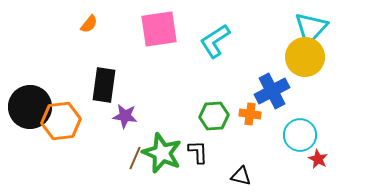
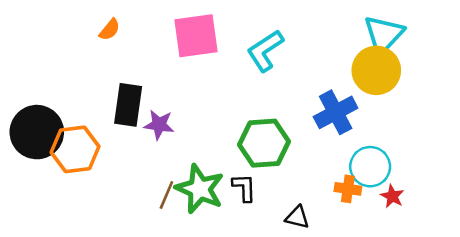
orange cross: (250, 114) -> (348, 189), moved
purple star: (125, 116) -> (159, 125), moved
green hexagon: (214, 116) -> (264, 143), size x1.4

